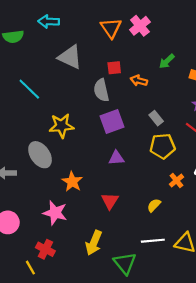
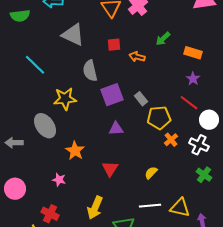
gray semicircle: (101, 90) -> (90, 71), moved
gray rectangle: (156, 118) -> (141, 99), moved
orange cross: (176, 181) -> (171, 140), moved
pink star: (55, 213) -> (59, 180), size x0.6

